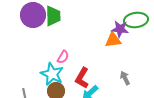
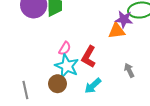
cyan star: (52, 74) -> (67, 66), moved
red L-shape: (82, 78) -> (89, 57), moved

